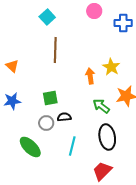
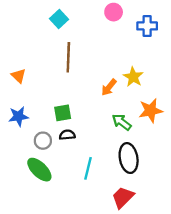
orange arrow: (90, 76) -> (109, 87), turned -133
black semicircle: (64, 117) -> (67, 135), moved
gray circle: (46, 123) -> (43, 141), moved

